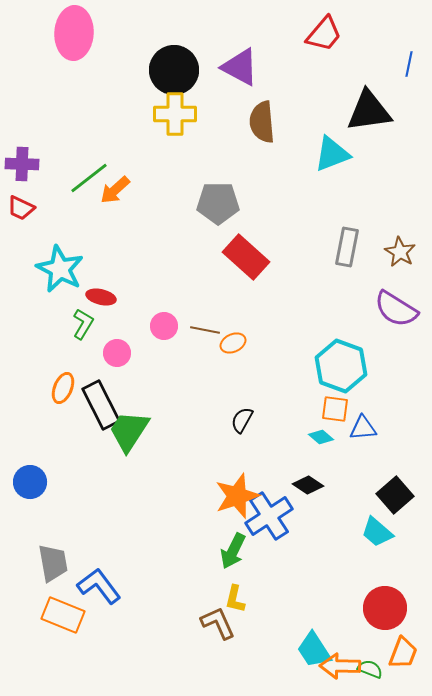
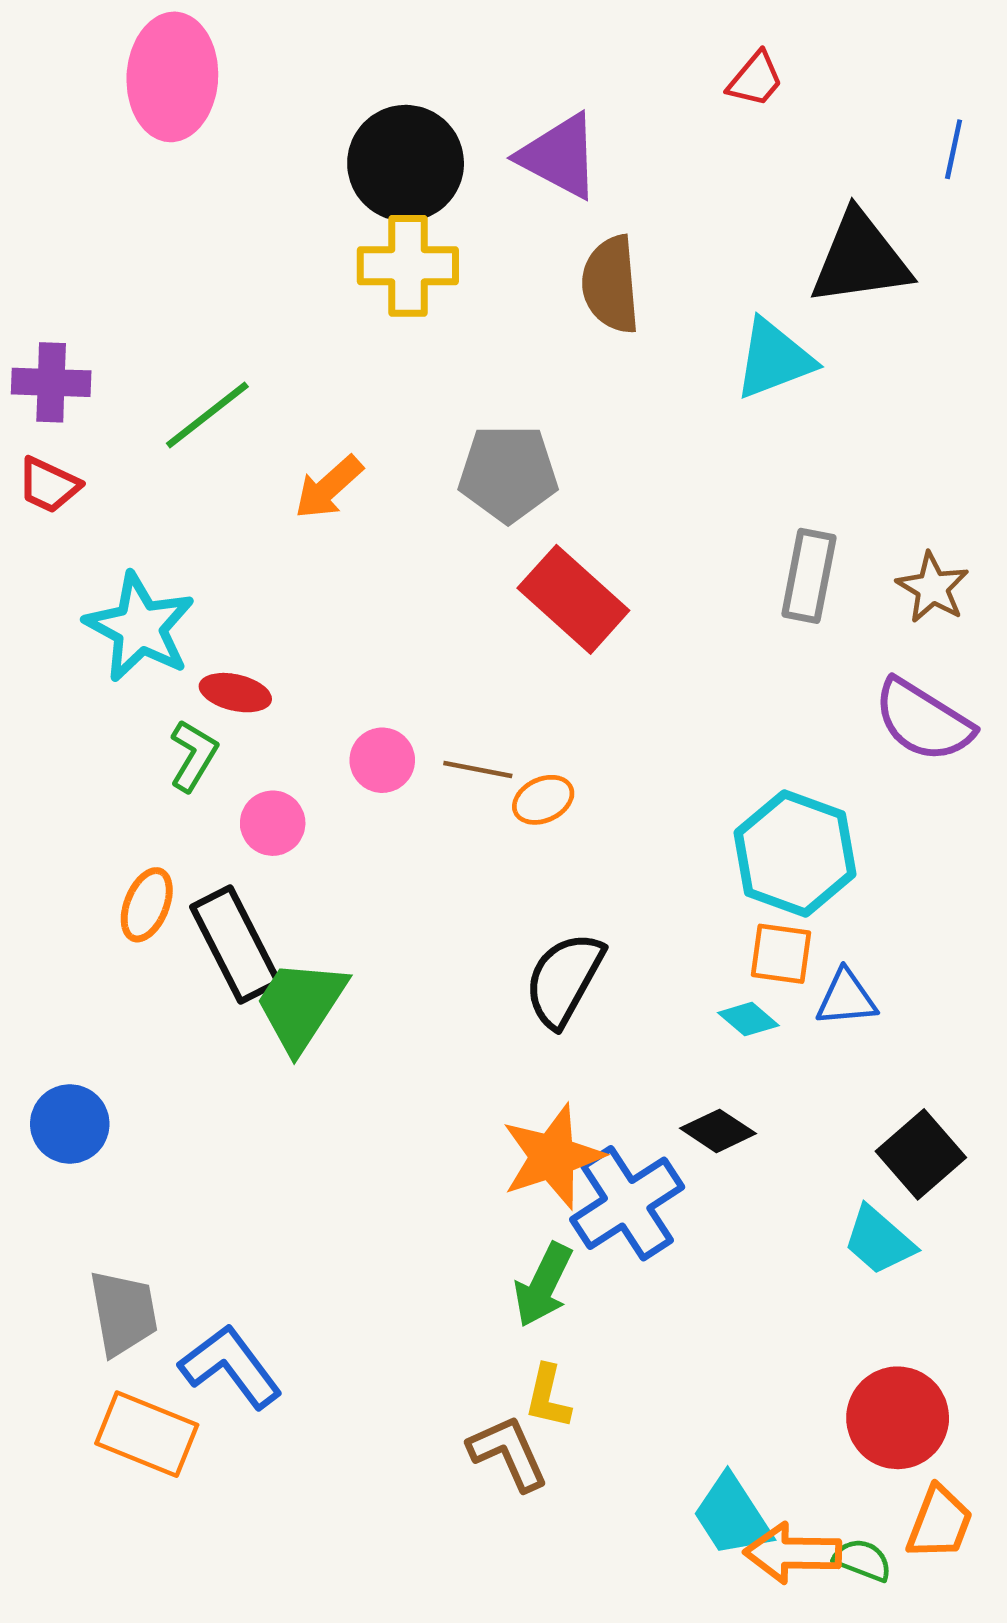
red trapezoid: (324, 34) -> (755, 79), size x0.7
orange arrow: (115, 190) -> (329, 487), moved
black semicircle: (242, 420) -> (564, 979), size x1.6

